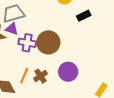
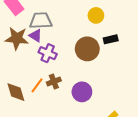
brown circle: (48, 42) -> (87, 49), moved
brown cross: (40, 76) -> (54, 81), moved

